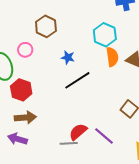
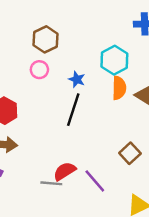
pink circle: (25, 50) -> (39, 70), moved
blue star: (68, 58) -> (77, 79), moved
black line: (77, 80) -> (73, 110), turned -48

